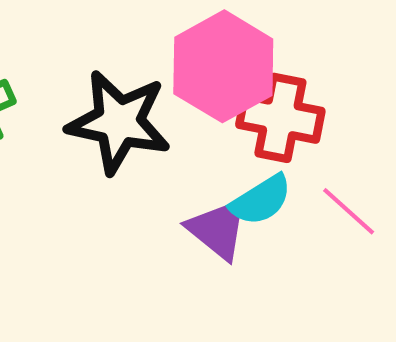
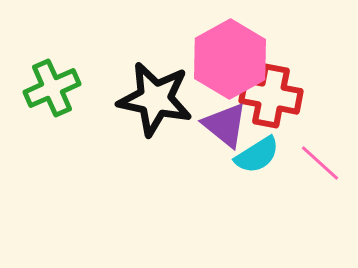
purple triangle: (218, 229) -> (225, 125), moved

